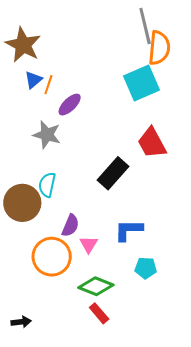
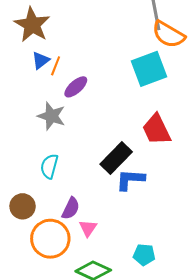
orange semicircle: (159, 48) -> (168, 34), turned 112
brown circle: (22, 203) -> (23, 206), moved, size x0.7
blue L-shape: (128, 230) -> (130, 180), moved

